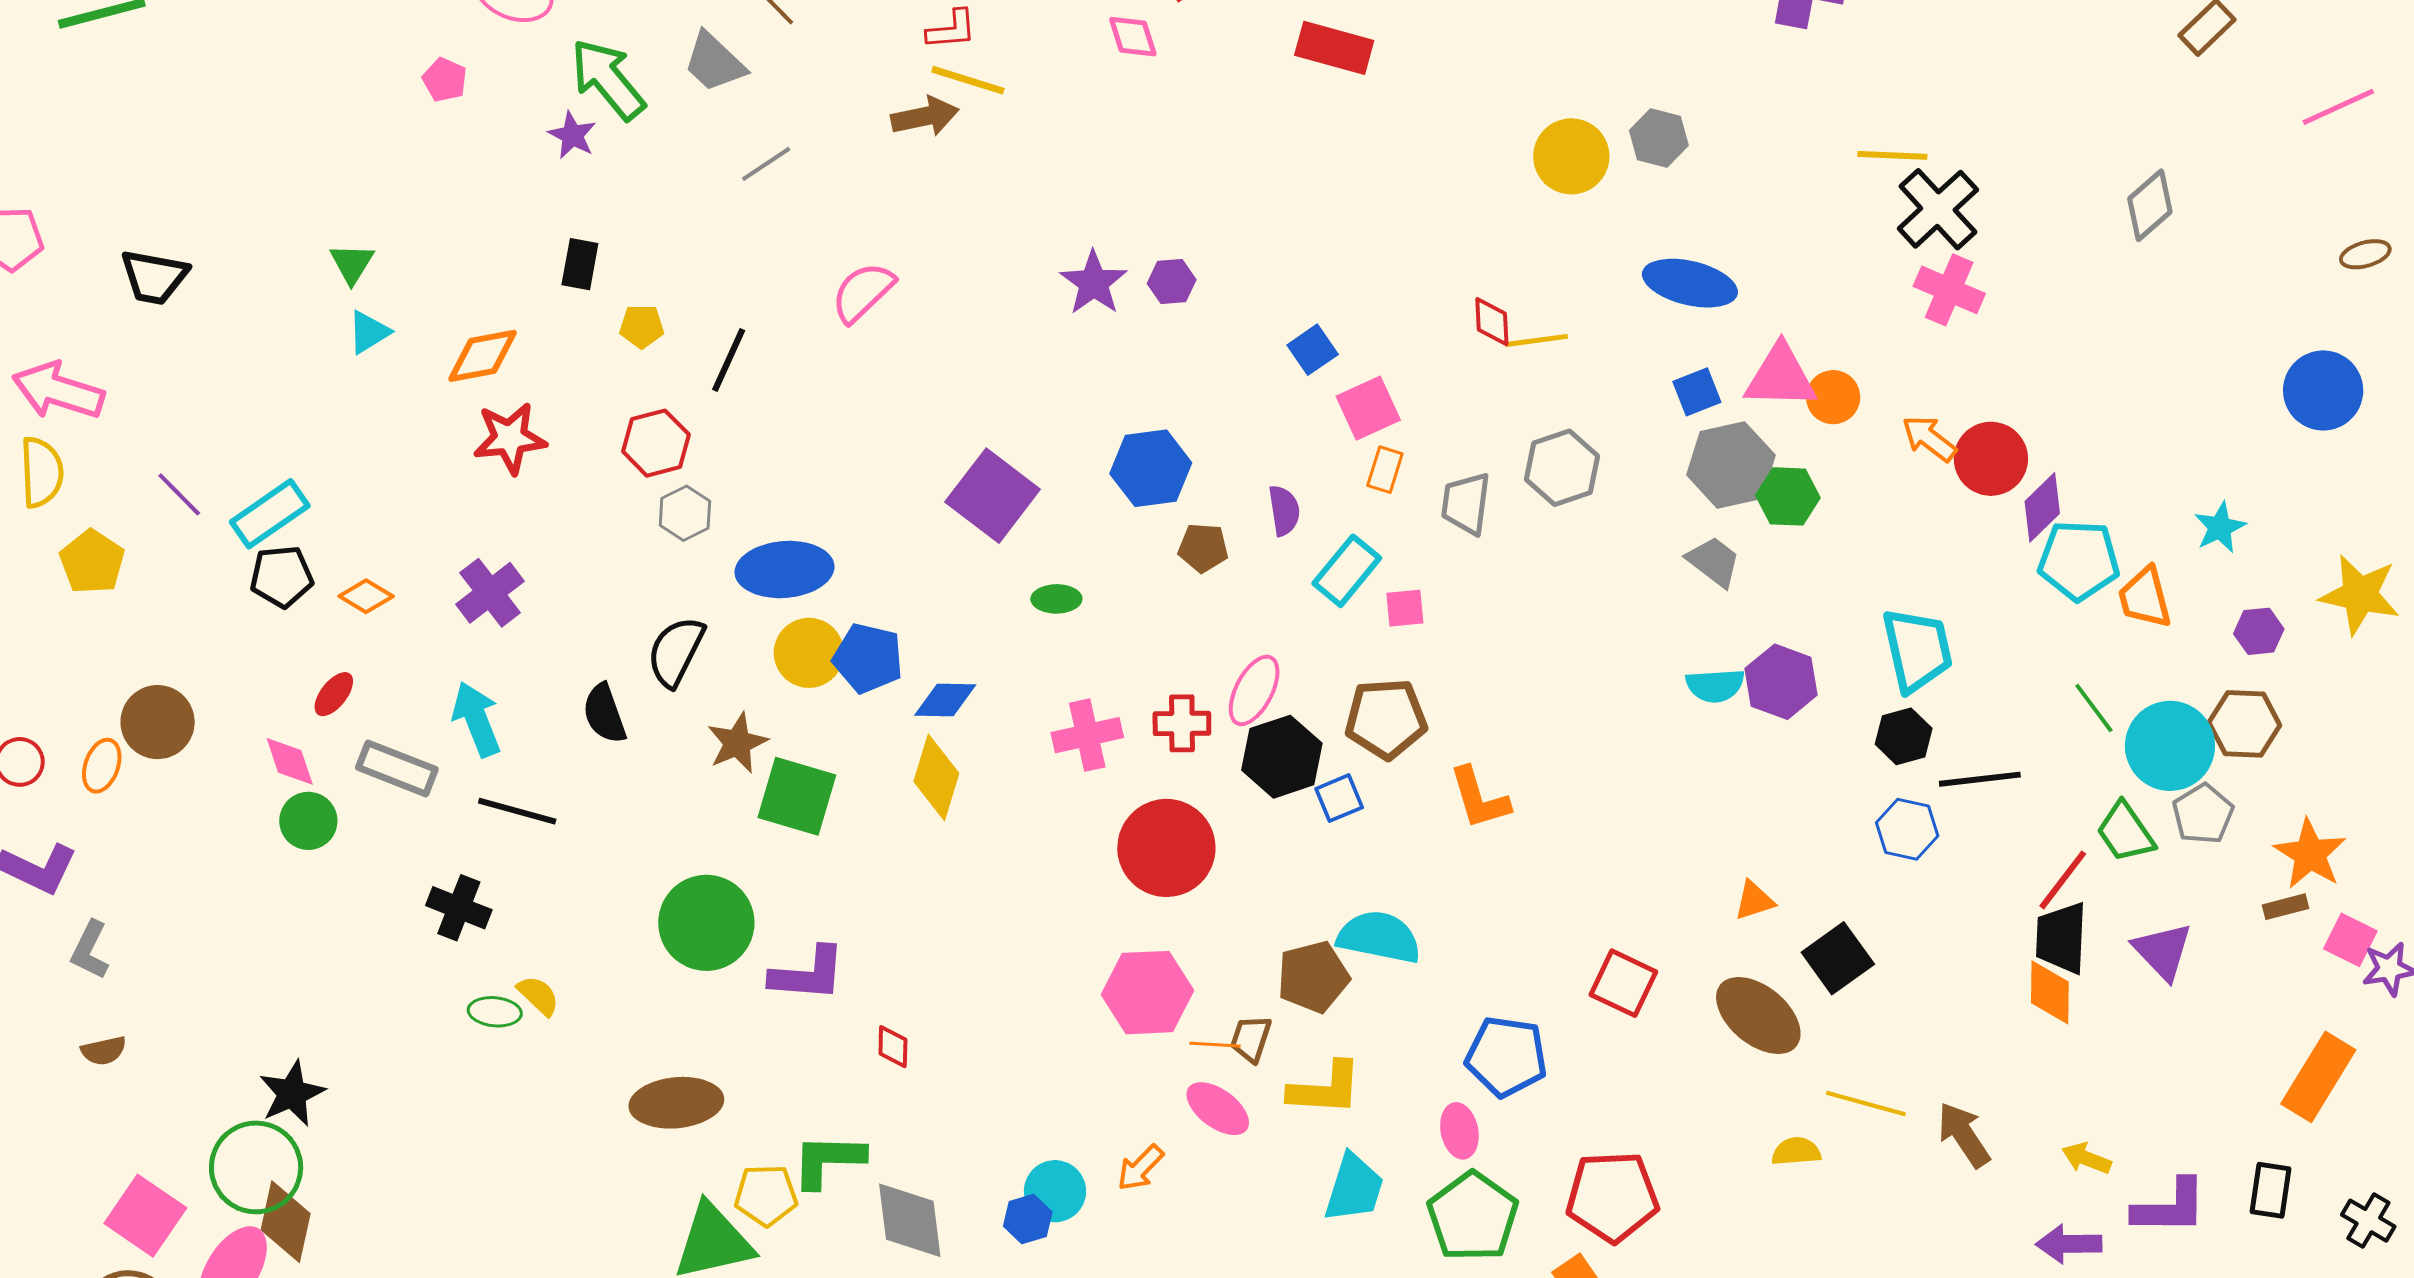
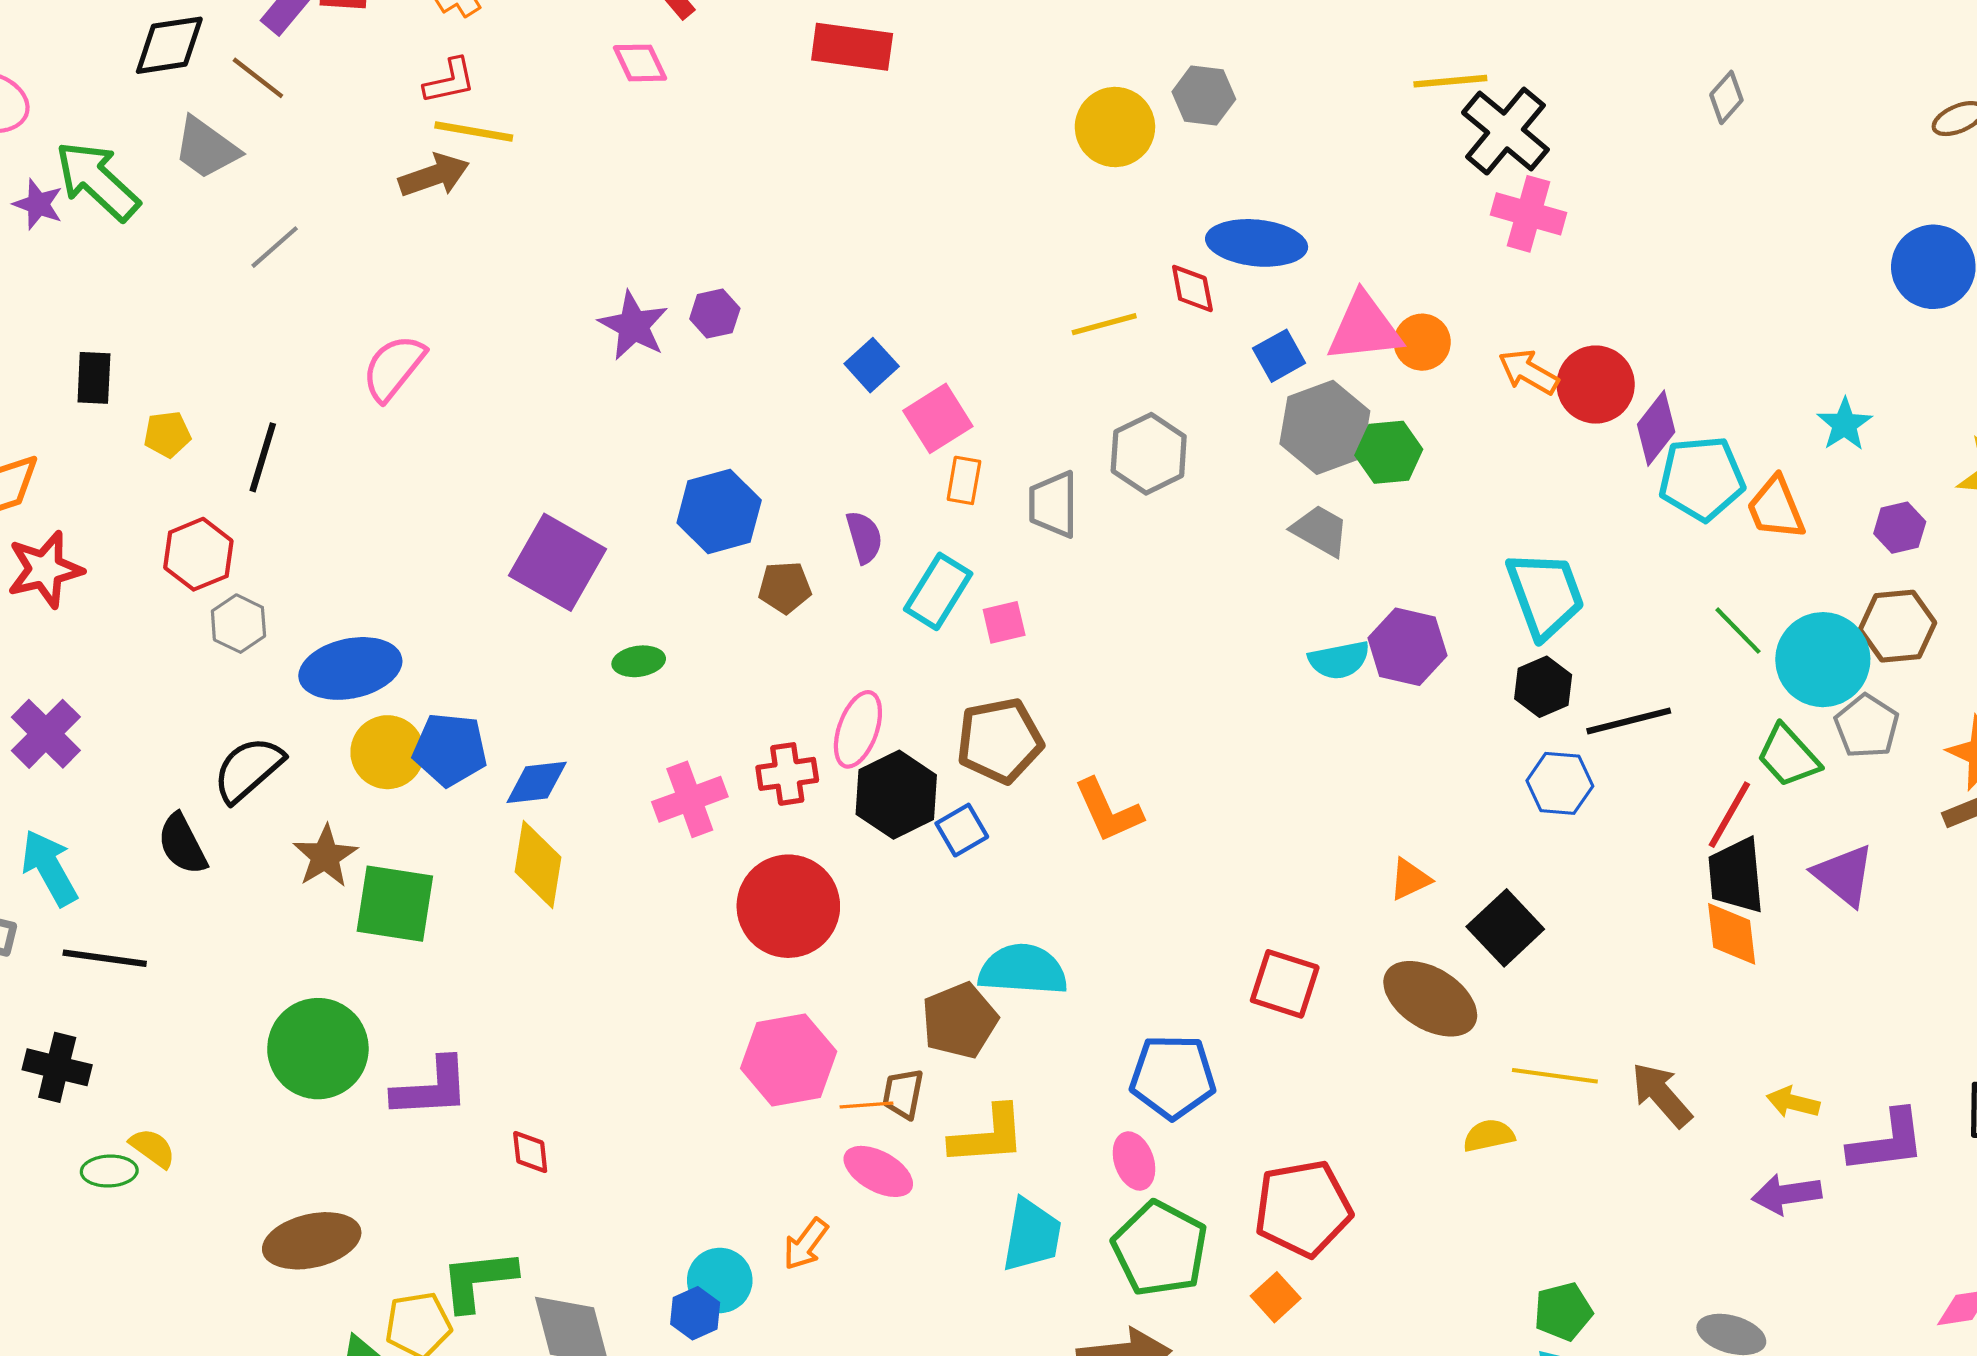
purple star: (572, 135) -> (38, 204), moved
gray diamond: (2150, 205) -> (1726, 97), size x0.7
red diamond: (1492, 322) -> (1192, 289), moved
black semicircle: (676, 652) -> (248, 769), turned 30

